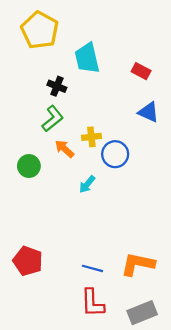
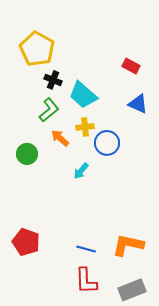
yellow pentagon: (40, 30) -> (37, 49), moved
cyan trapezoid: (87, 58) -> (83, 95), moved, turned -36

